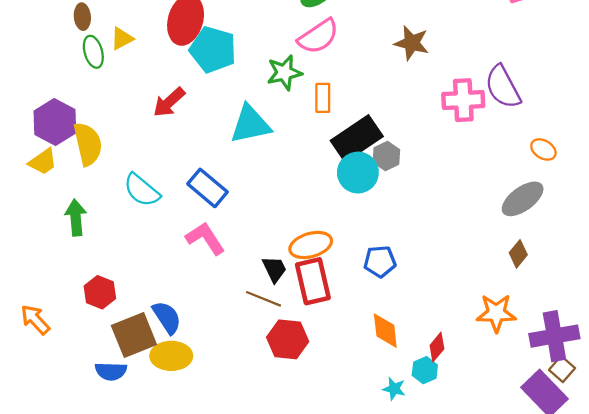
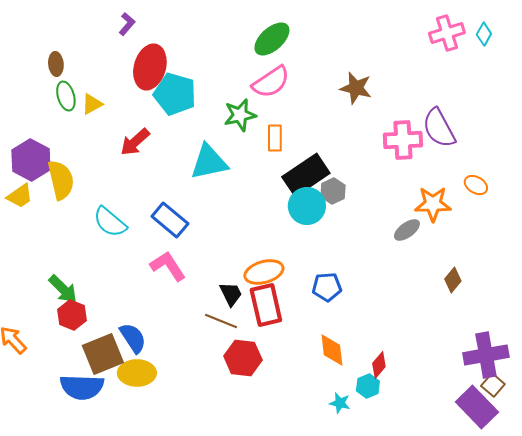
yellow triangle: (122, 39) -> (92, 104), moved
gray ellipse: (523, 199) -> (407, 230), moved, size x0.7
green arrow: (76, 218) -> (63, 289), moved, turned 140
orange star: (496, 313) -> (433, 204), moved
blue semicircle: (111, 371) -> (82, 387), size x1.5

